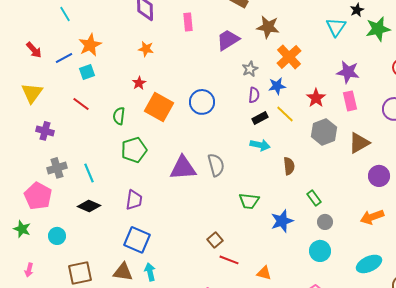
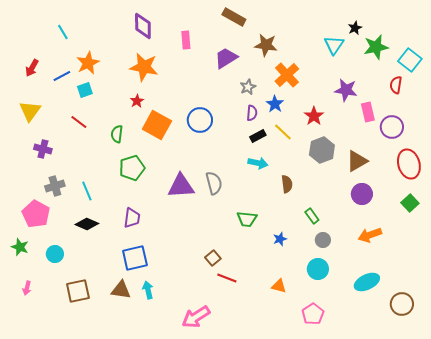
orange star: (146, 49) -> (144, 67), size x1.8
red arrow: (34, 50) -> (32, 68), turned 72
blue star: (277, 86) -> (275, 104), turned -30
pink rectangle: (350, 101) -> (368, 112), moved
purple circle: (379, 176) -> (362, 194), moved
blue star: (282, 221) -> (280, 239), size x0.6
blue square: (137, 240) -> (135, 258), turned -36
orange triangle: (264, 273) -> (279, 286), moved

